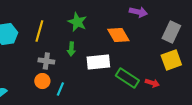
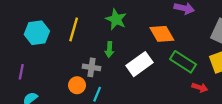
gray cross: (46, 61) -> (92, 67), moved
white rectangle: (98, 62) -> (140, 64), turned -30
green rectangle: (127, 78) -> (183, 62), moved

